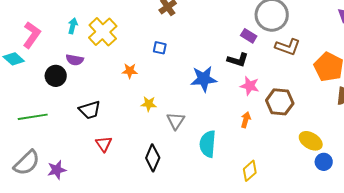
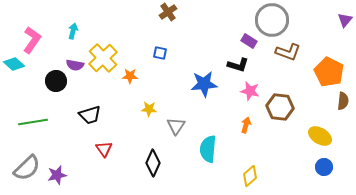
yellow cross: (103, 32) -> (103, 58), moved
yellow ellipse: (311, 141) -> (320, 136), moved

